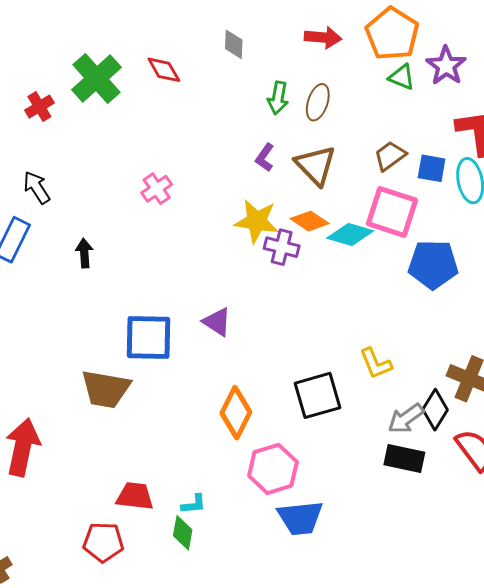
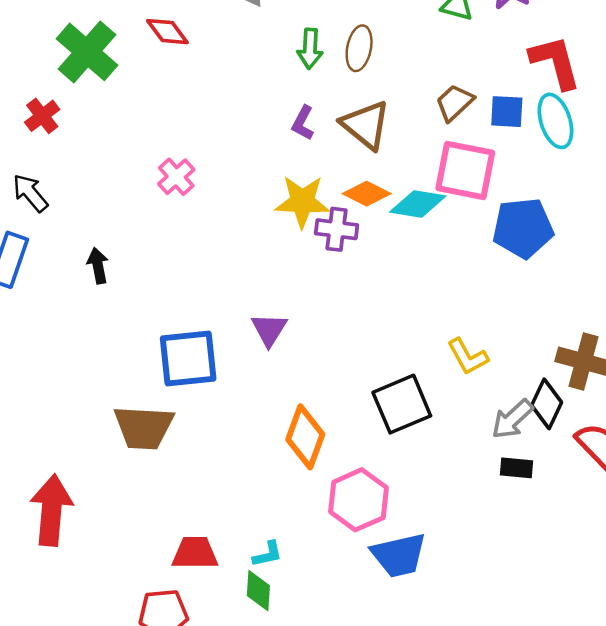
red cross: (39, 107) -> (42, 116), moved
purple triangle: (217, 322) -> (269, 330), turned 36
black rectangle: (404, 458) -> (516, 468), size x0.7

